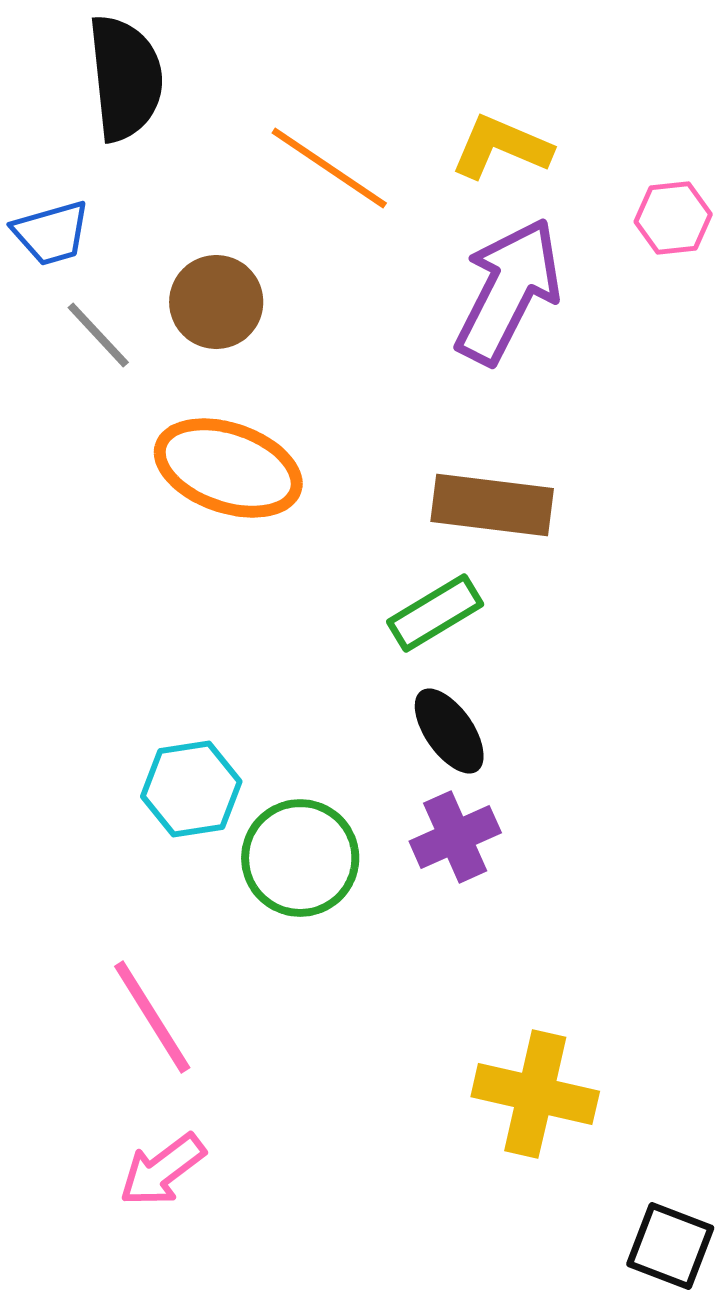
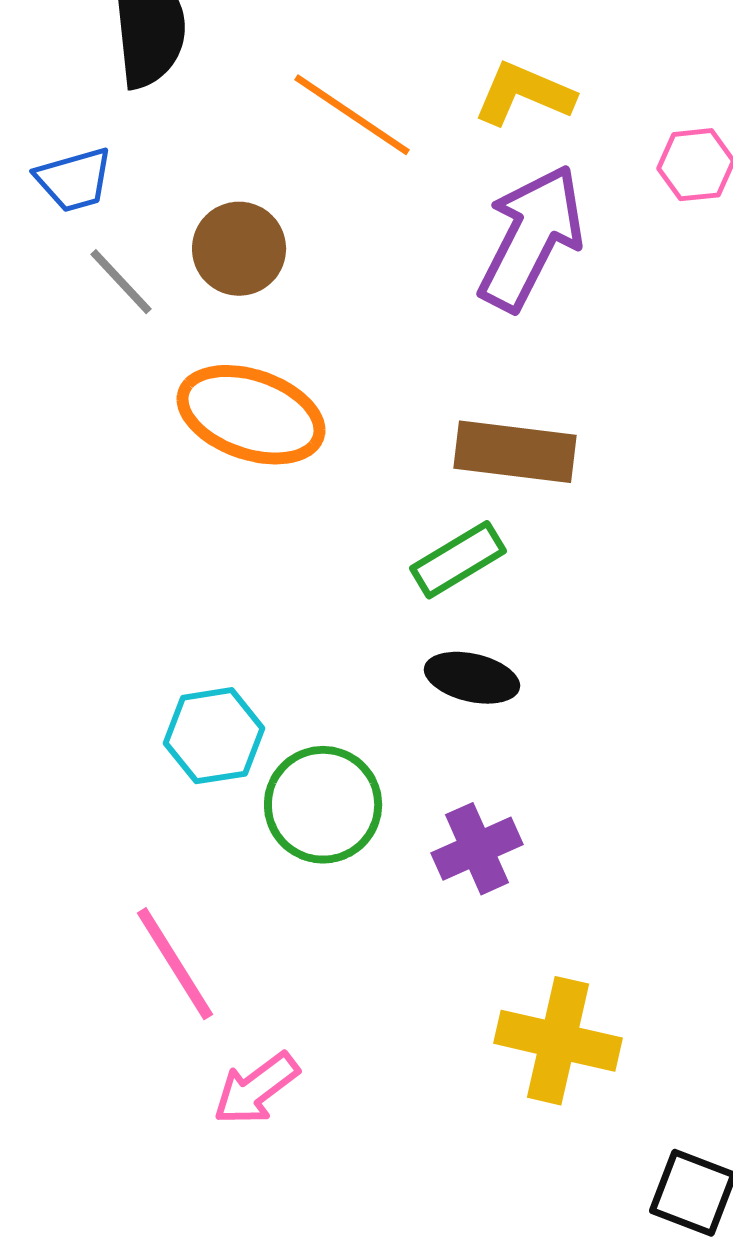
black ellipse: (449, 731) -> (472, 678), turned -42
purple cross: (455, 837) -> (477, 849), moved
pink arrow: (162, 1170) -> (256, 1089), moved

